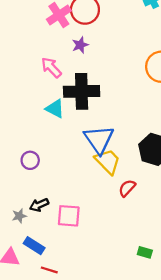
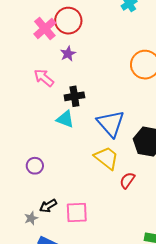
black cross: (82, 91) -> (74, 96), size x0.6
cyan triangle: (55, 109) -> (65, 119), moved
blue triangle: (99, 140) -> (111, 124), moved

